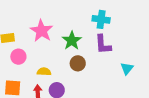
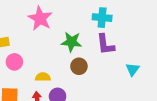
pink star: (41, 31) -> (40, 18), moved
green star: (72, 41) -> (71, 42), turned -30

